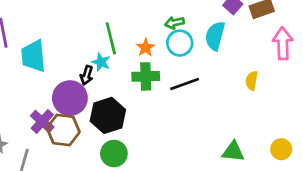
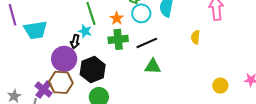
cyan trapezoid: (33, 56) -> (35, 30), turned -90
purple cross: (42, 121) -> (44, 90), moved
green triangle: (233, 152) -> (153, 66), moved

